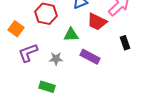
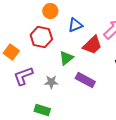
red trapezoid: (97, 22) -> (92, 45), turned -70
green triangle: (71, 35) -> (66, 58), turned -35

